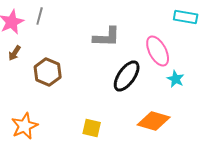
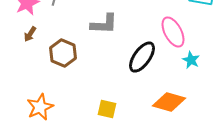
gray L-shape: (107, 37) -> (104, 24), moved

